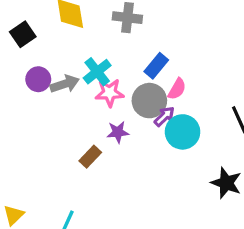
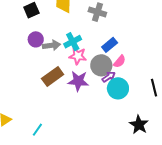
purple star: (118, 132) -> (78, 81), size x1.5
brown rectangle: (90, 157) -> (53, 76), moved, size x1.5

